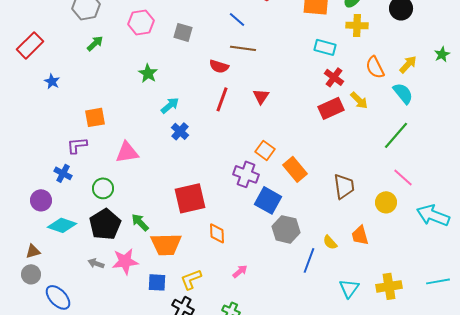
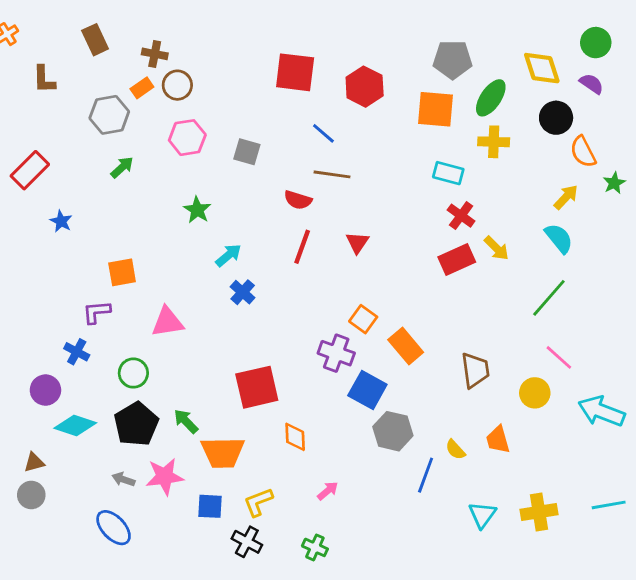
orange semicircle: (375, 67) -> (583, 152), moved
blue ellipse: (58, 297) -> (114, 528), moved

